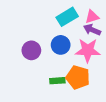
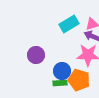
blue circle: (61, 45) -> (62, 71), moved

